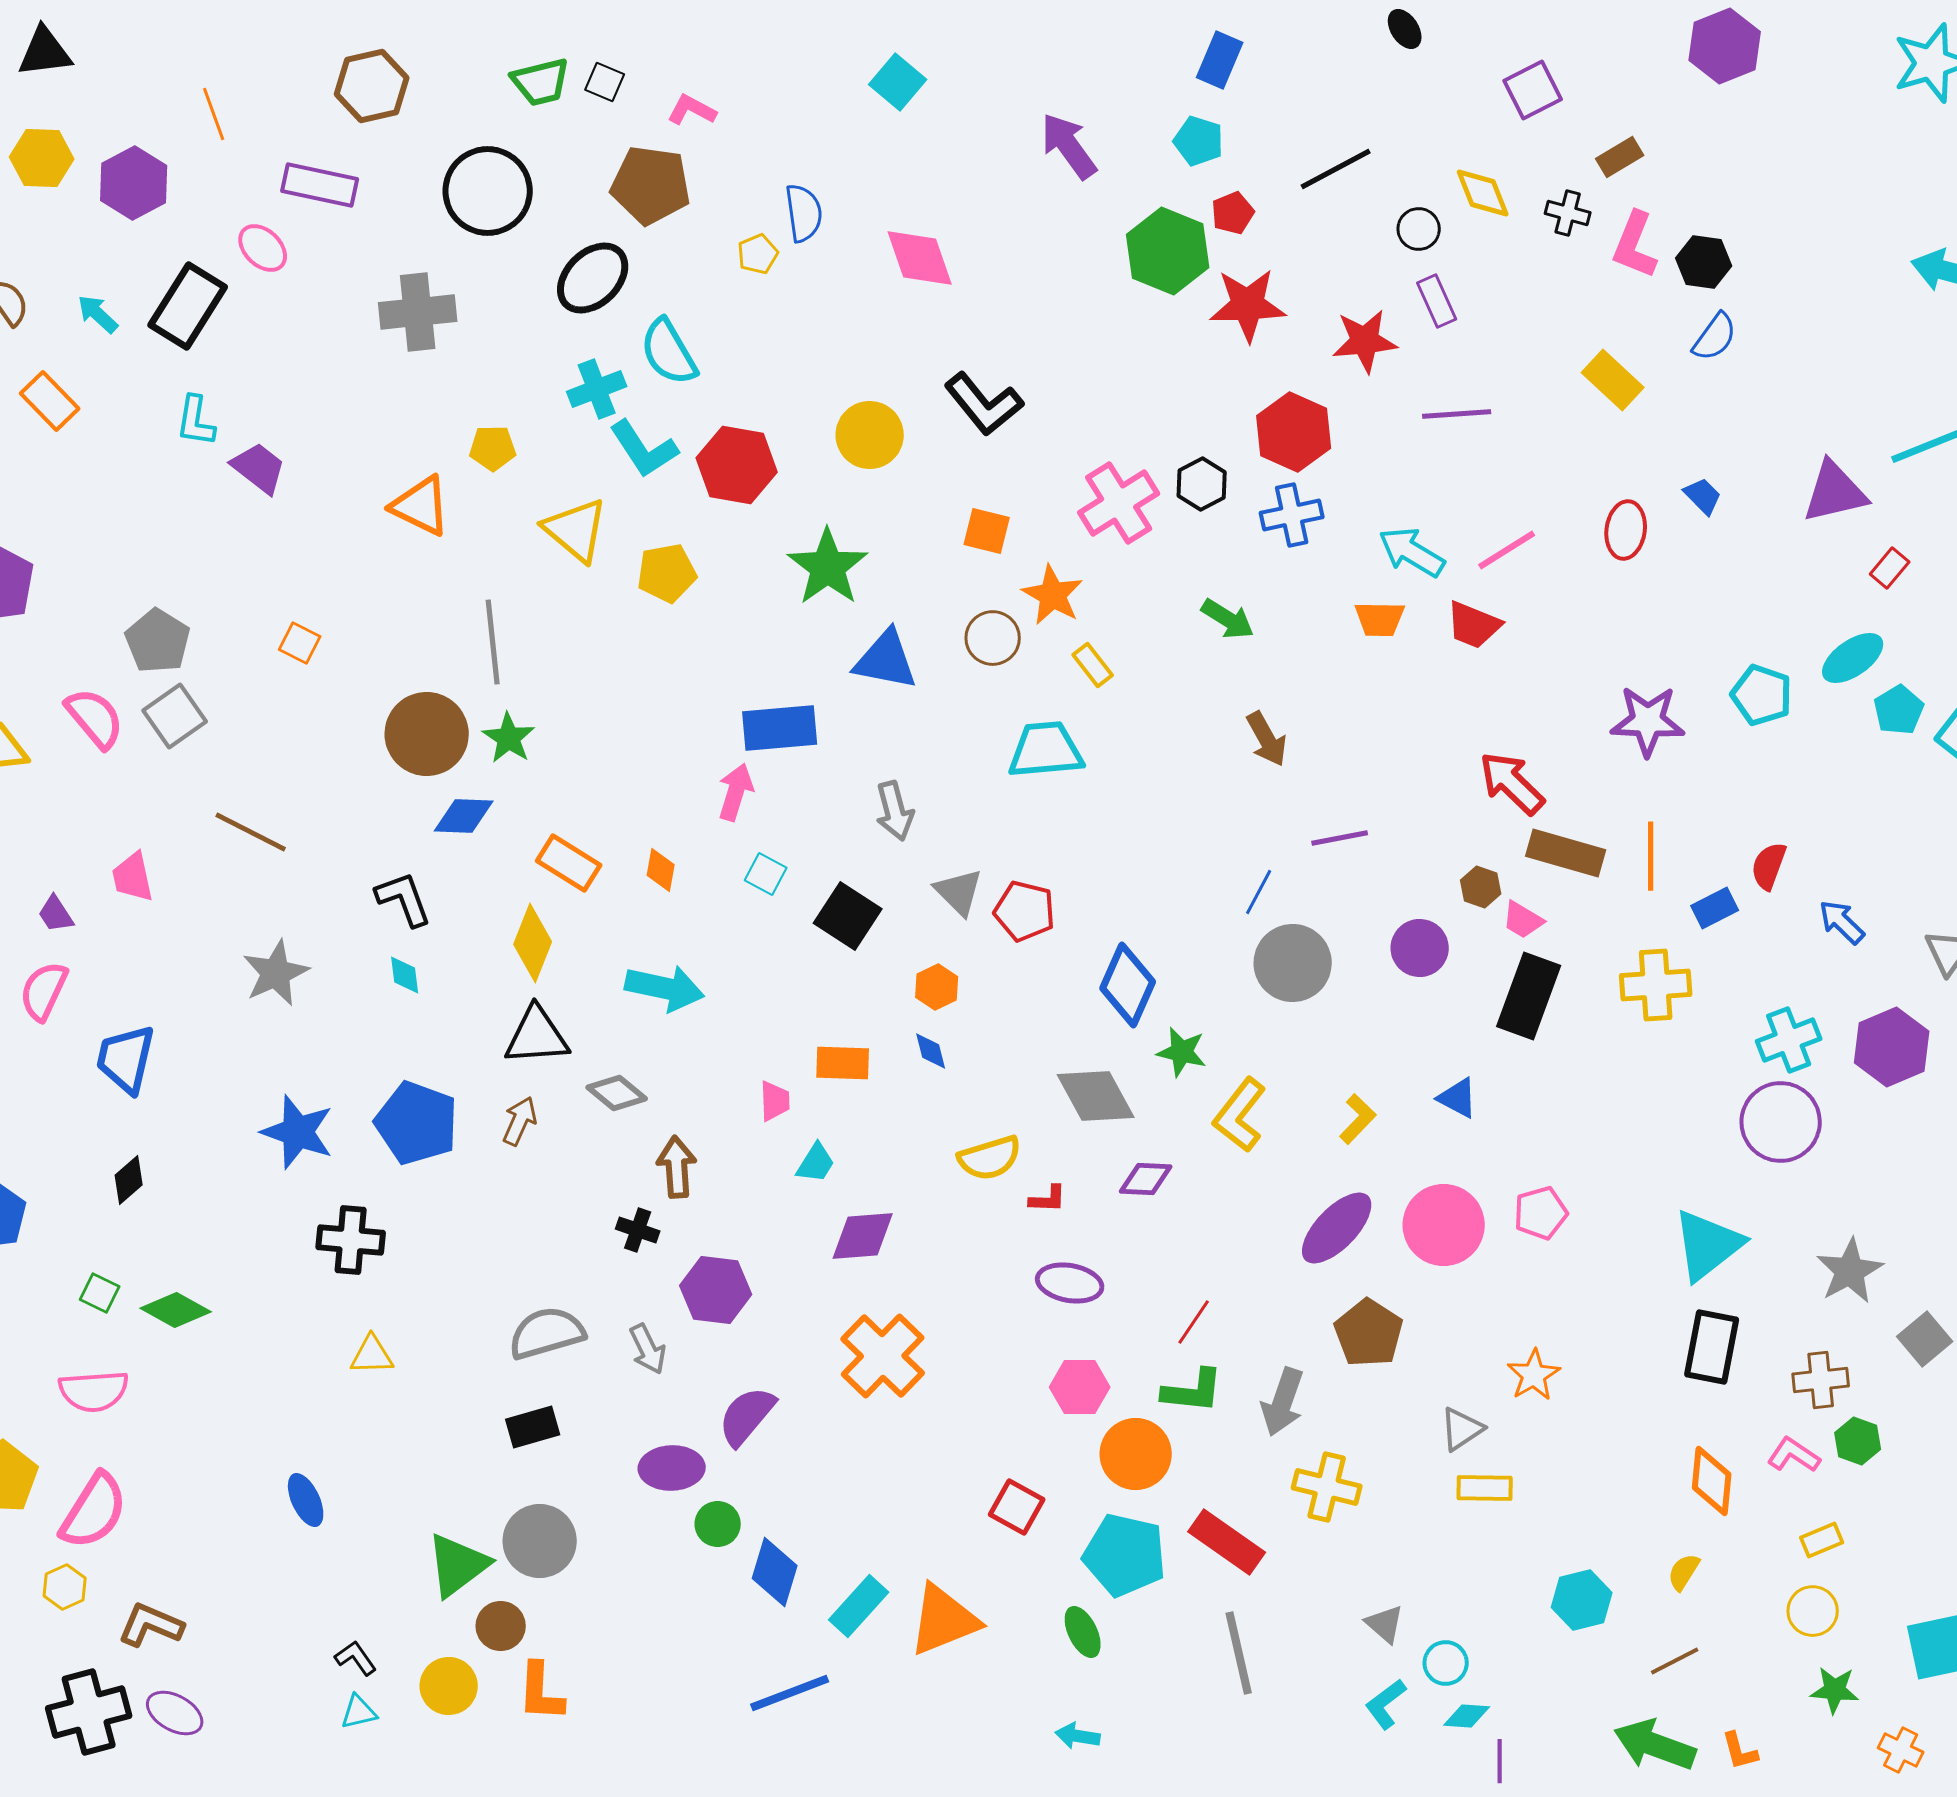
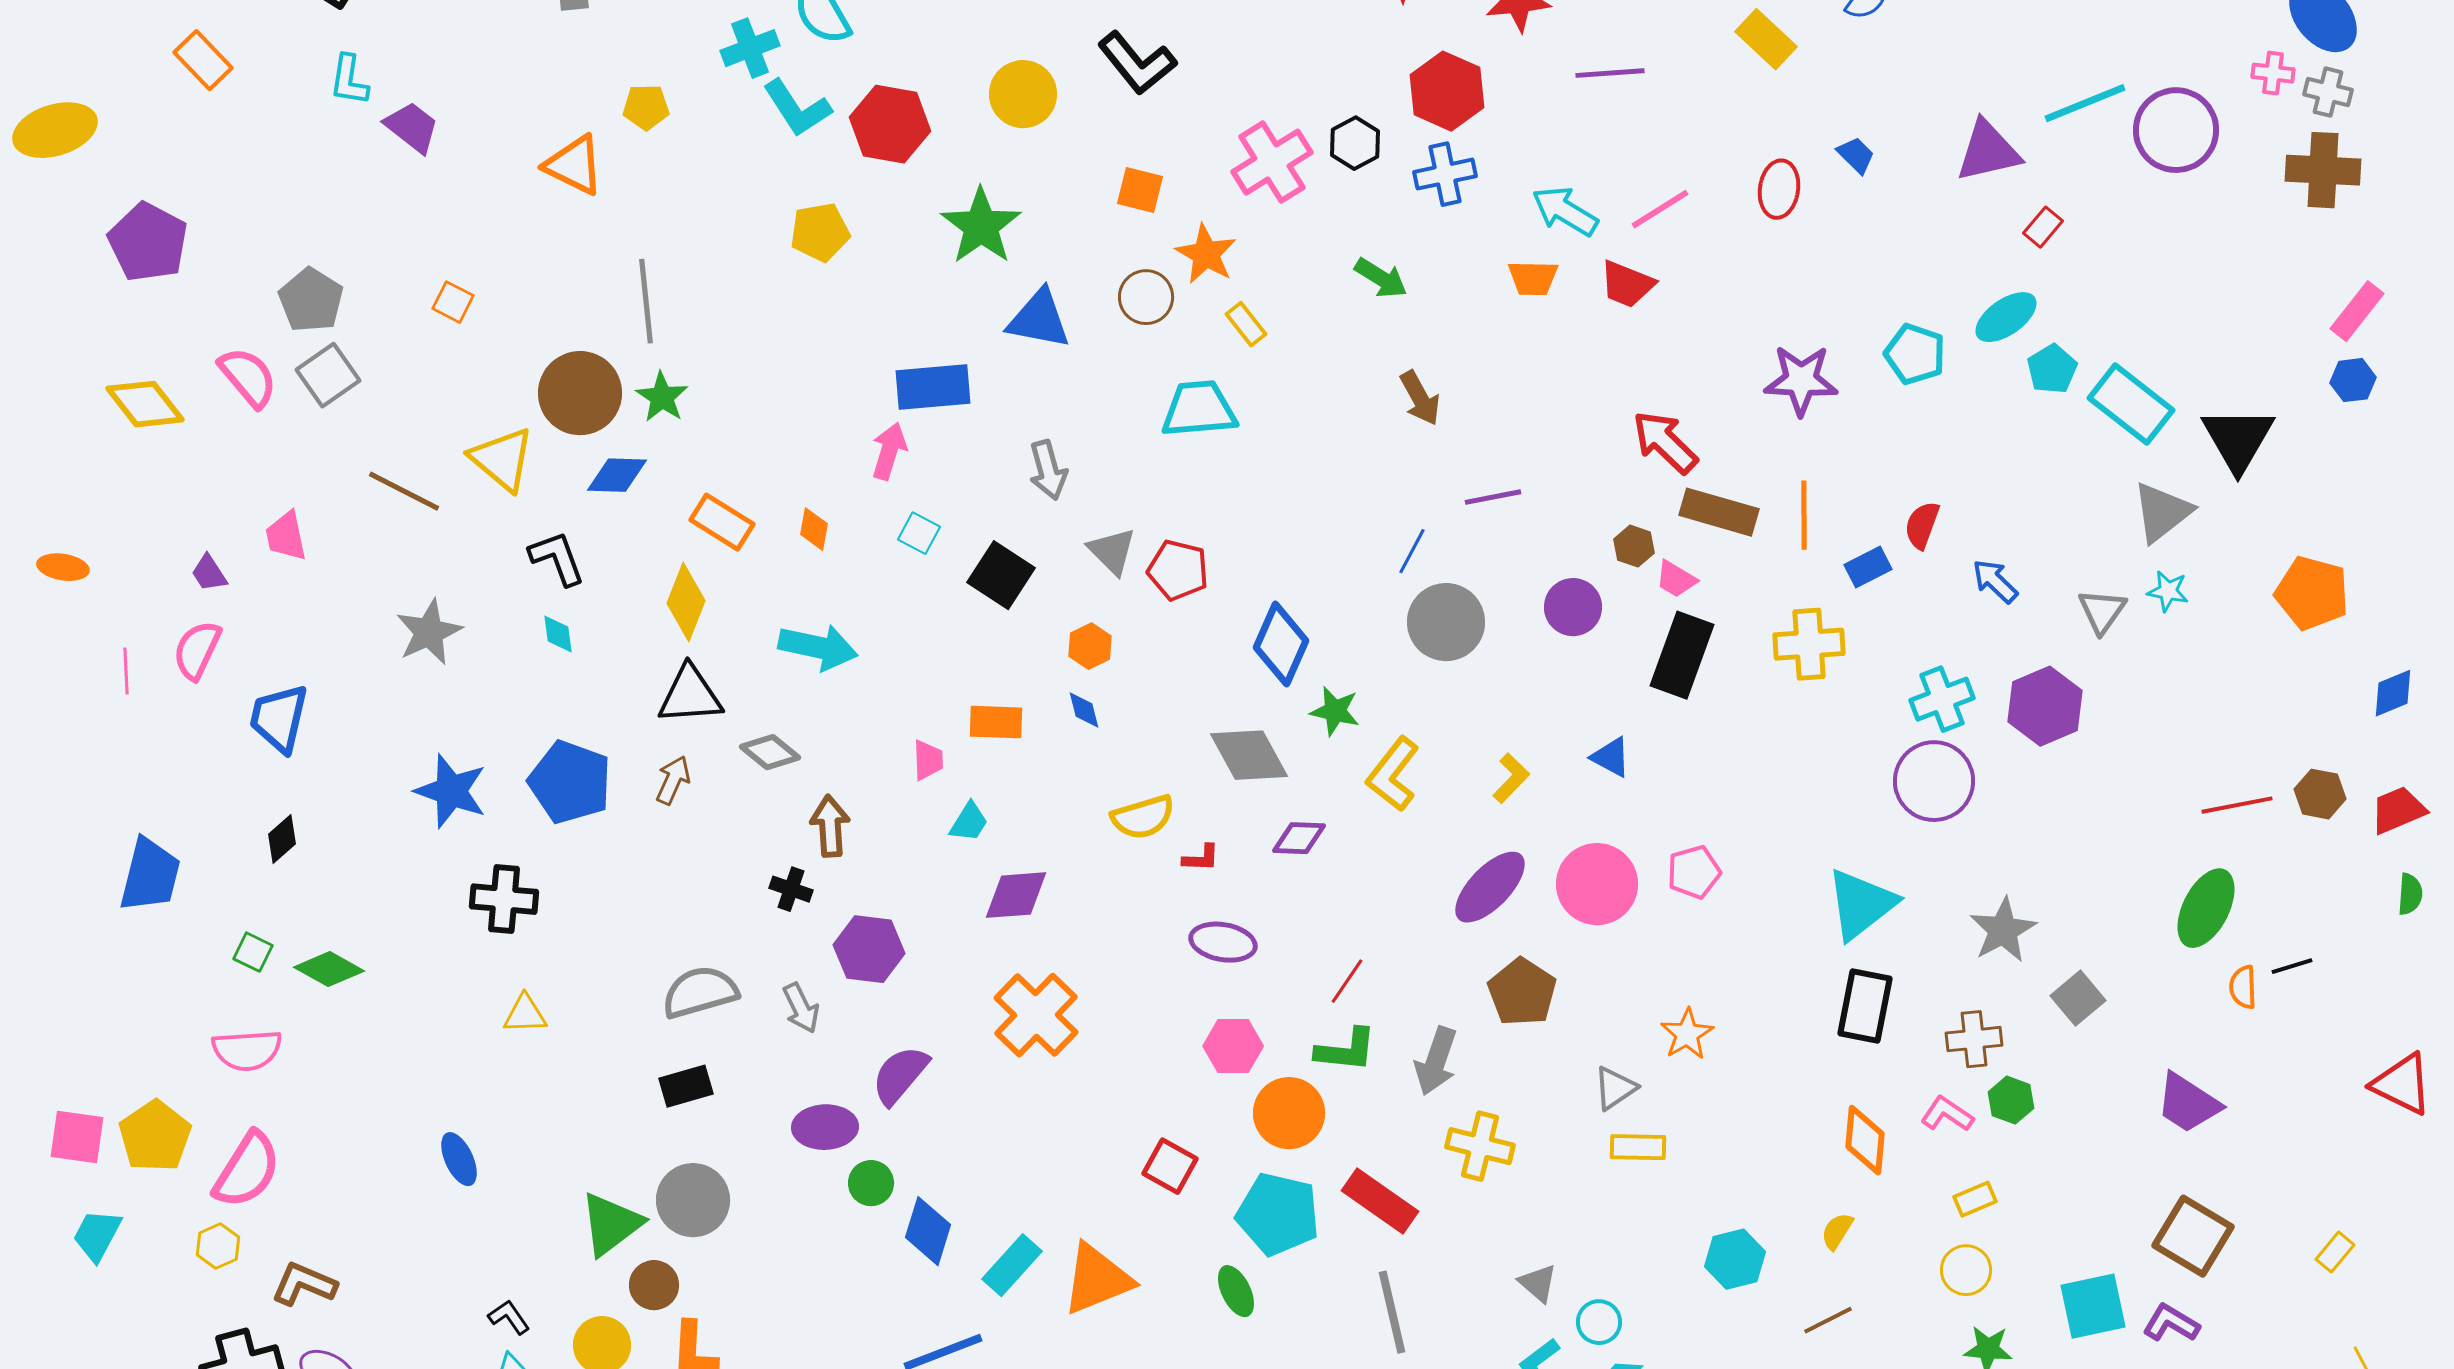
yellow triangle: (576, 530) -> (502, 459), moved

